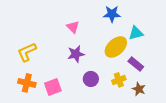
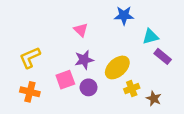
yellow ellipse: (116, 47) -> (117, 67), moved
purple rectangle: (136, 64) -> (163, 56), moved
purple circle: (91, 79) -> (89, 87), moved
pink square: (53, 87) -> (65, 80), moved

